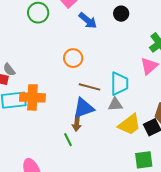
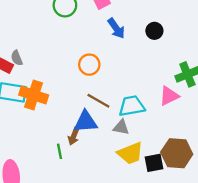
cyan trapezoid: (119, 84) -> (132, 106), turned -115

